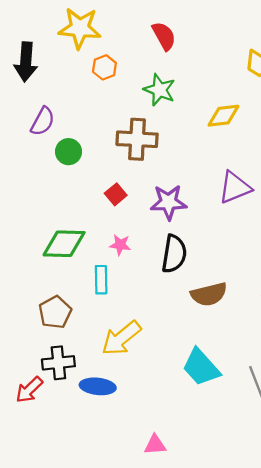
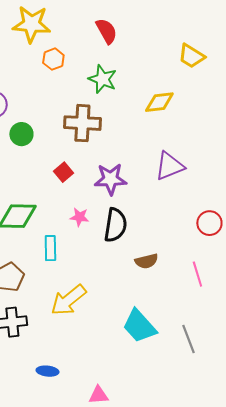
pink star: (120, 245) -> (79, 217), moved
brown semicircle: (209, 294) -> (146, 261), size x0.7
blue ellipse: (98, 386) -> (47, 371), moved, size x0.7

